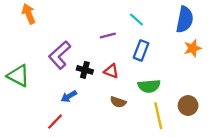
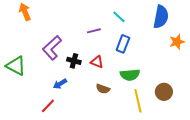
orange star: (193, 48) -> (177, 42), moved

